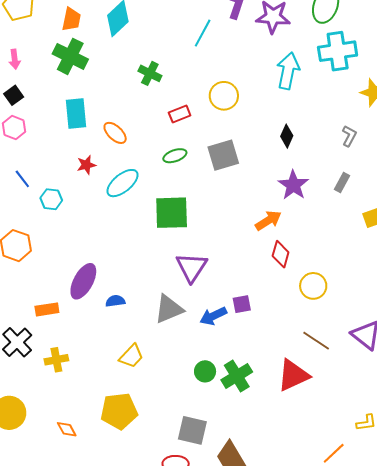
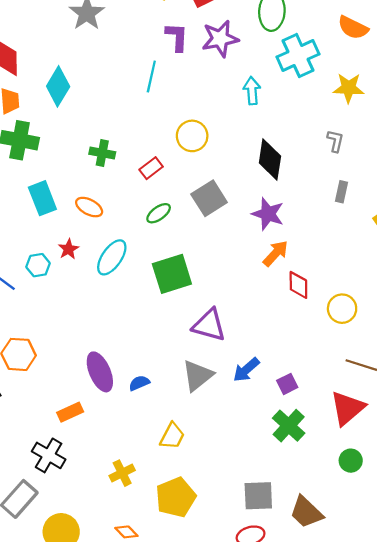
cyan arrow: (288, 71) -> (252, 91), size x0.7
green cross: (150, 73) -> (102, 153), moved
black diamond: (287, 136) -> (270, 159), size x1.6
purple star: (293, 185) -> (268, 214), moved
cyan hexagon: (51, 199) -> (38, 265), moved
purple triangle: (192, 267) -> (209, 325), turned -32
purple ellipse: (83, 281) -> (100, 372), turned -36
purple square: (242, 304) -> (287, 384), moved
yellow cross: (56, 360) -> (122, 473), moved
green circle: (205, 371) -> (351, 461), moved

